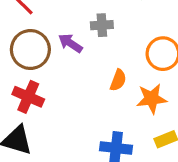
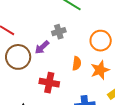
purple arrow: (70, 43) -> (42, 47), turned -63
red cross: (28, 97) -> (49, 83), moved

